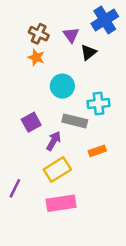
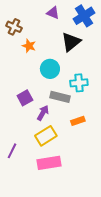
brown cross: (39, 34) -> (14, 27), moved
purple triangle: (71, 35) -> (53, 13), moved, turned -32
black triangle: (89, 52) -> (71, 42), size x1.5

